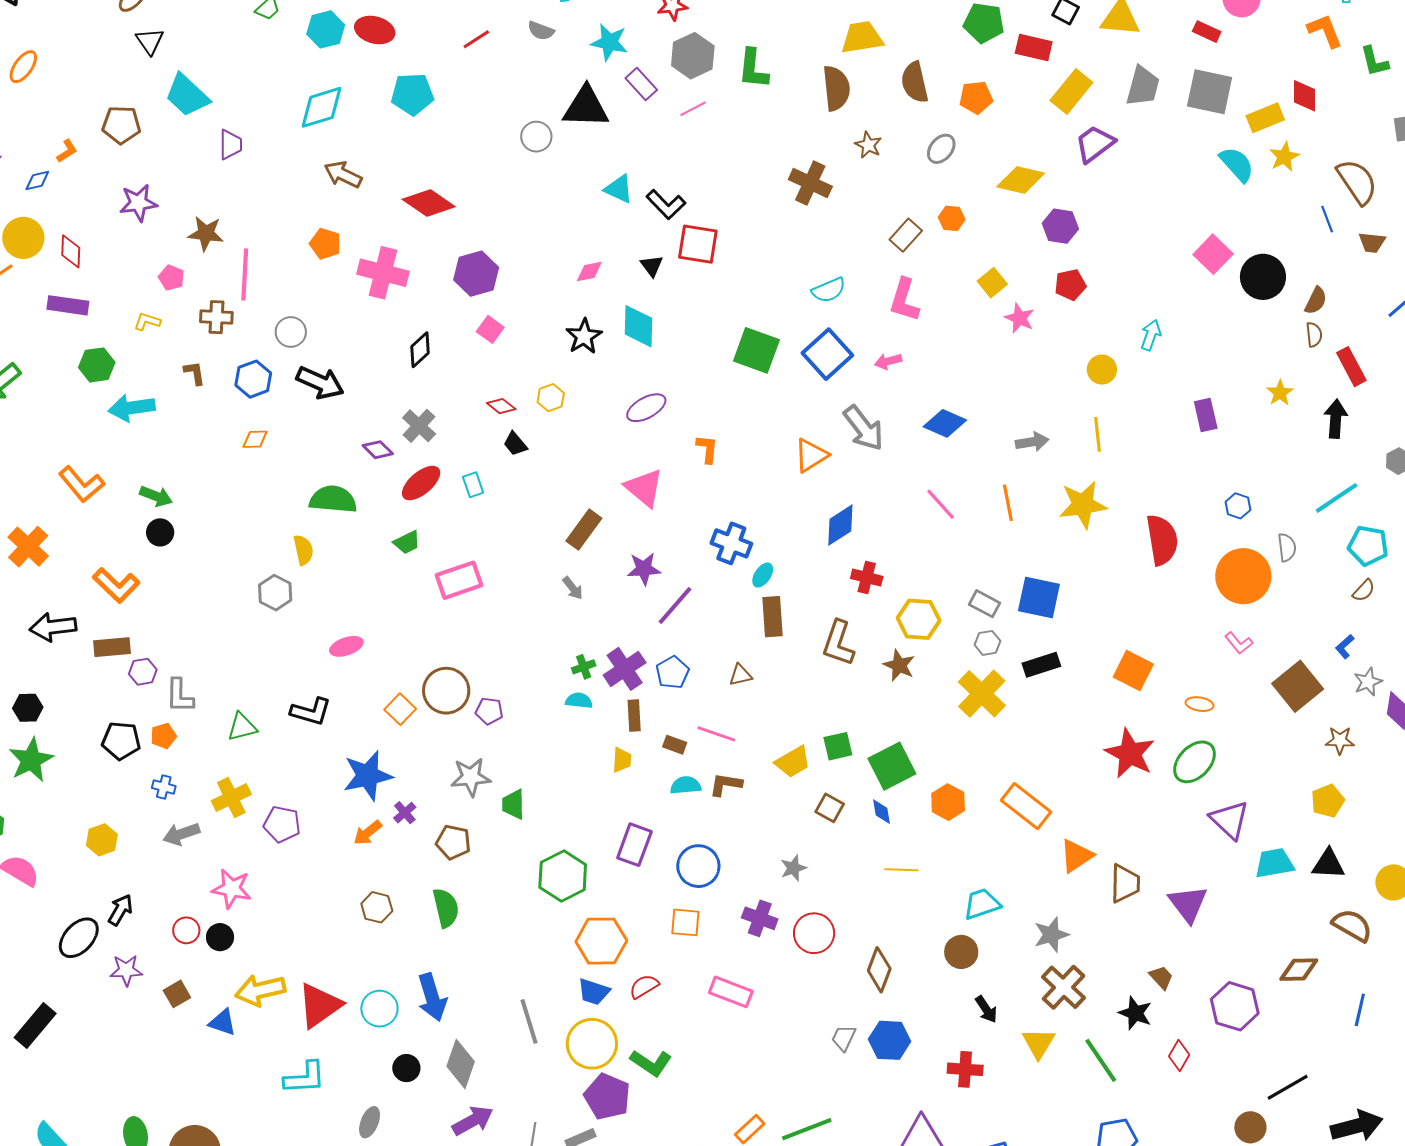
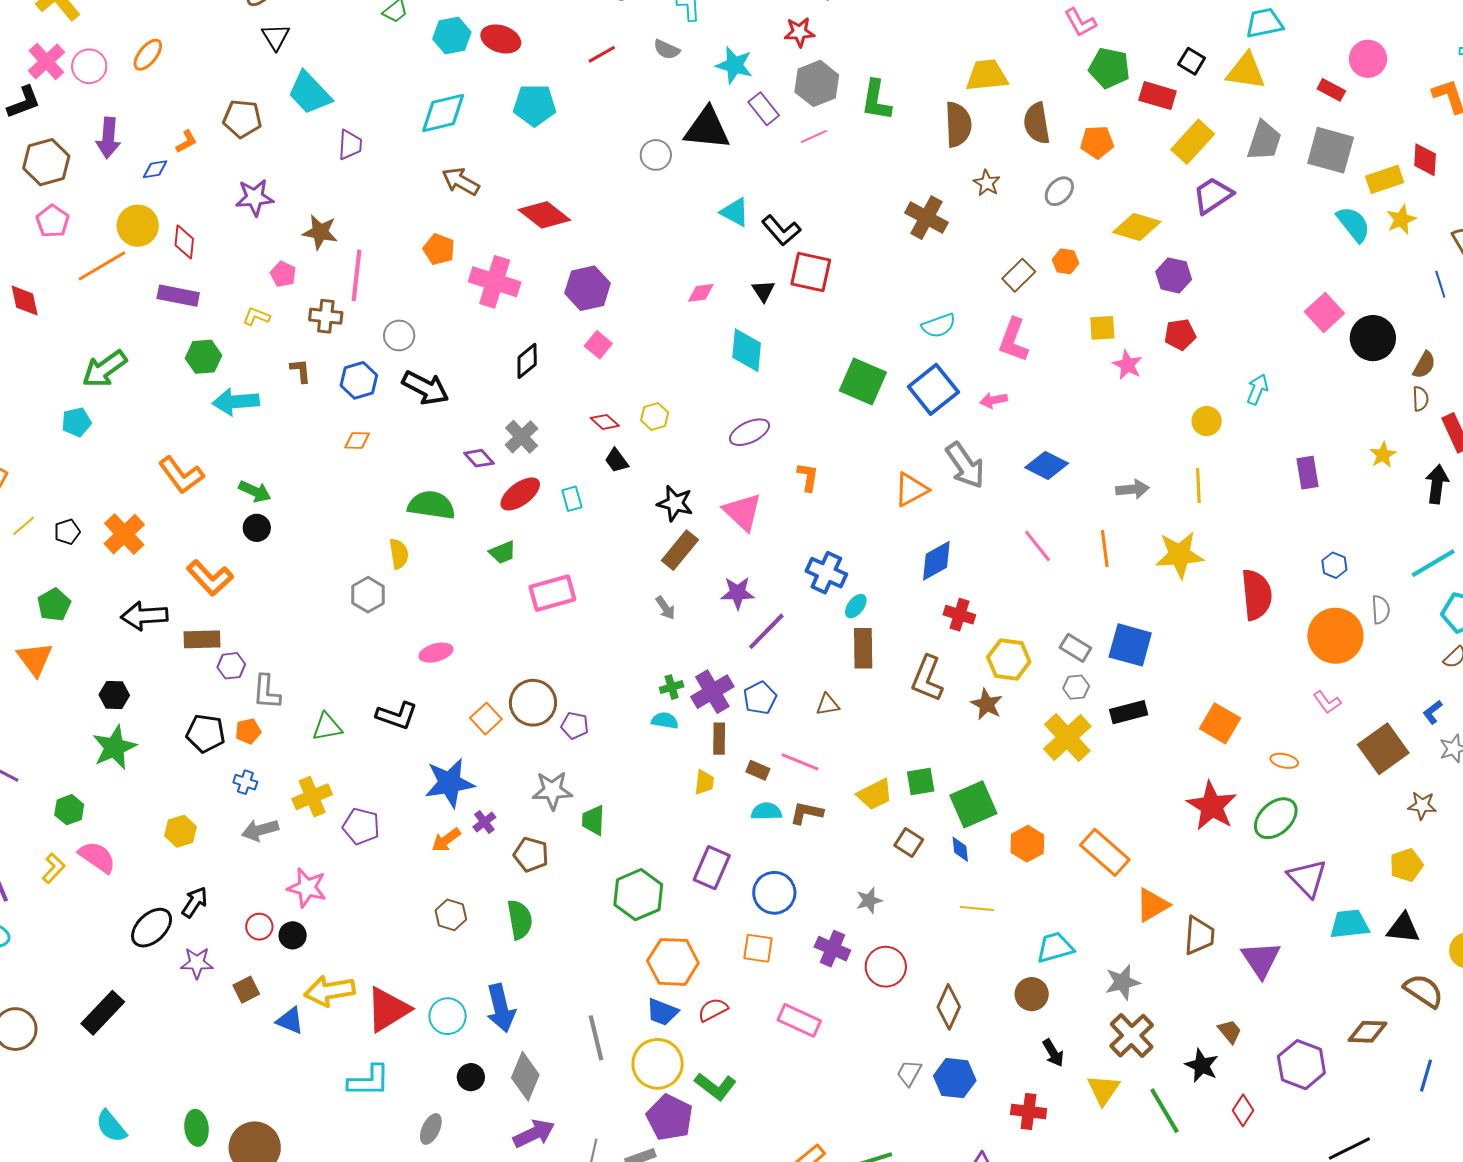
yellow square: (992, 283) -> (1102, 328), turned 32
black star: (584, 336) -> (675, 503), moved, turned -30

